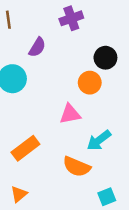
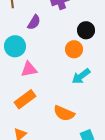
pink triangle: (70, 114) -> (29, 69), moved
cyan arrow: (99, 140) -> (81, 76), moved

